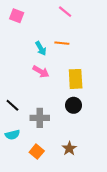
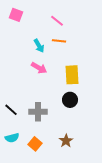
pink line: (65, 12) -> (57, 21), moved
black line: (12, 105) -> (11, 110), moved
cyan semicircle: (12, 135) -> (12, 138), moved

